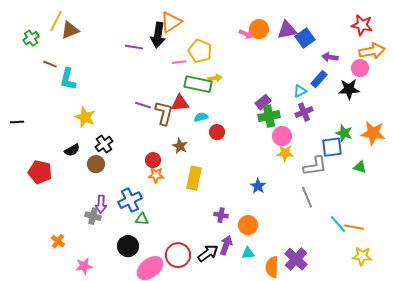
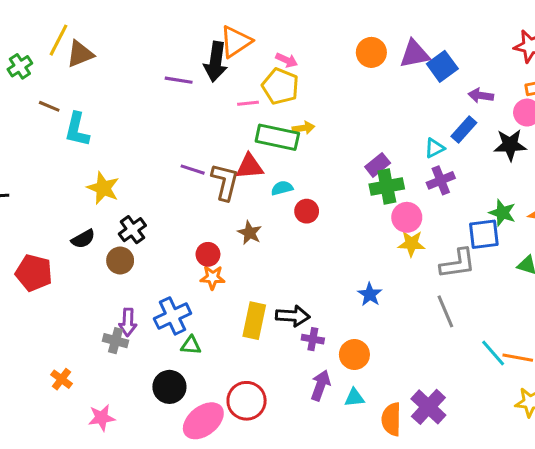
pink arrow: (246, 34) -> (287, 60), moved
yellow rectangle: (194, 178) -> (254, 321), moved
black arrow: (208, 253) -> (293, 316), moved, turned 40

